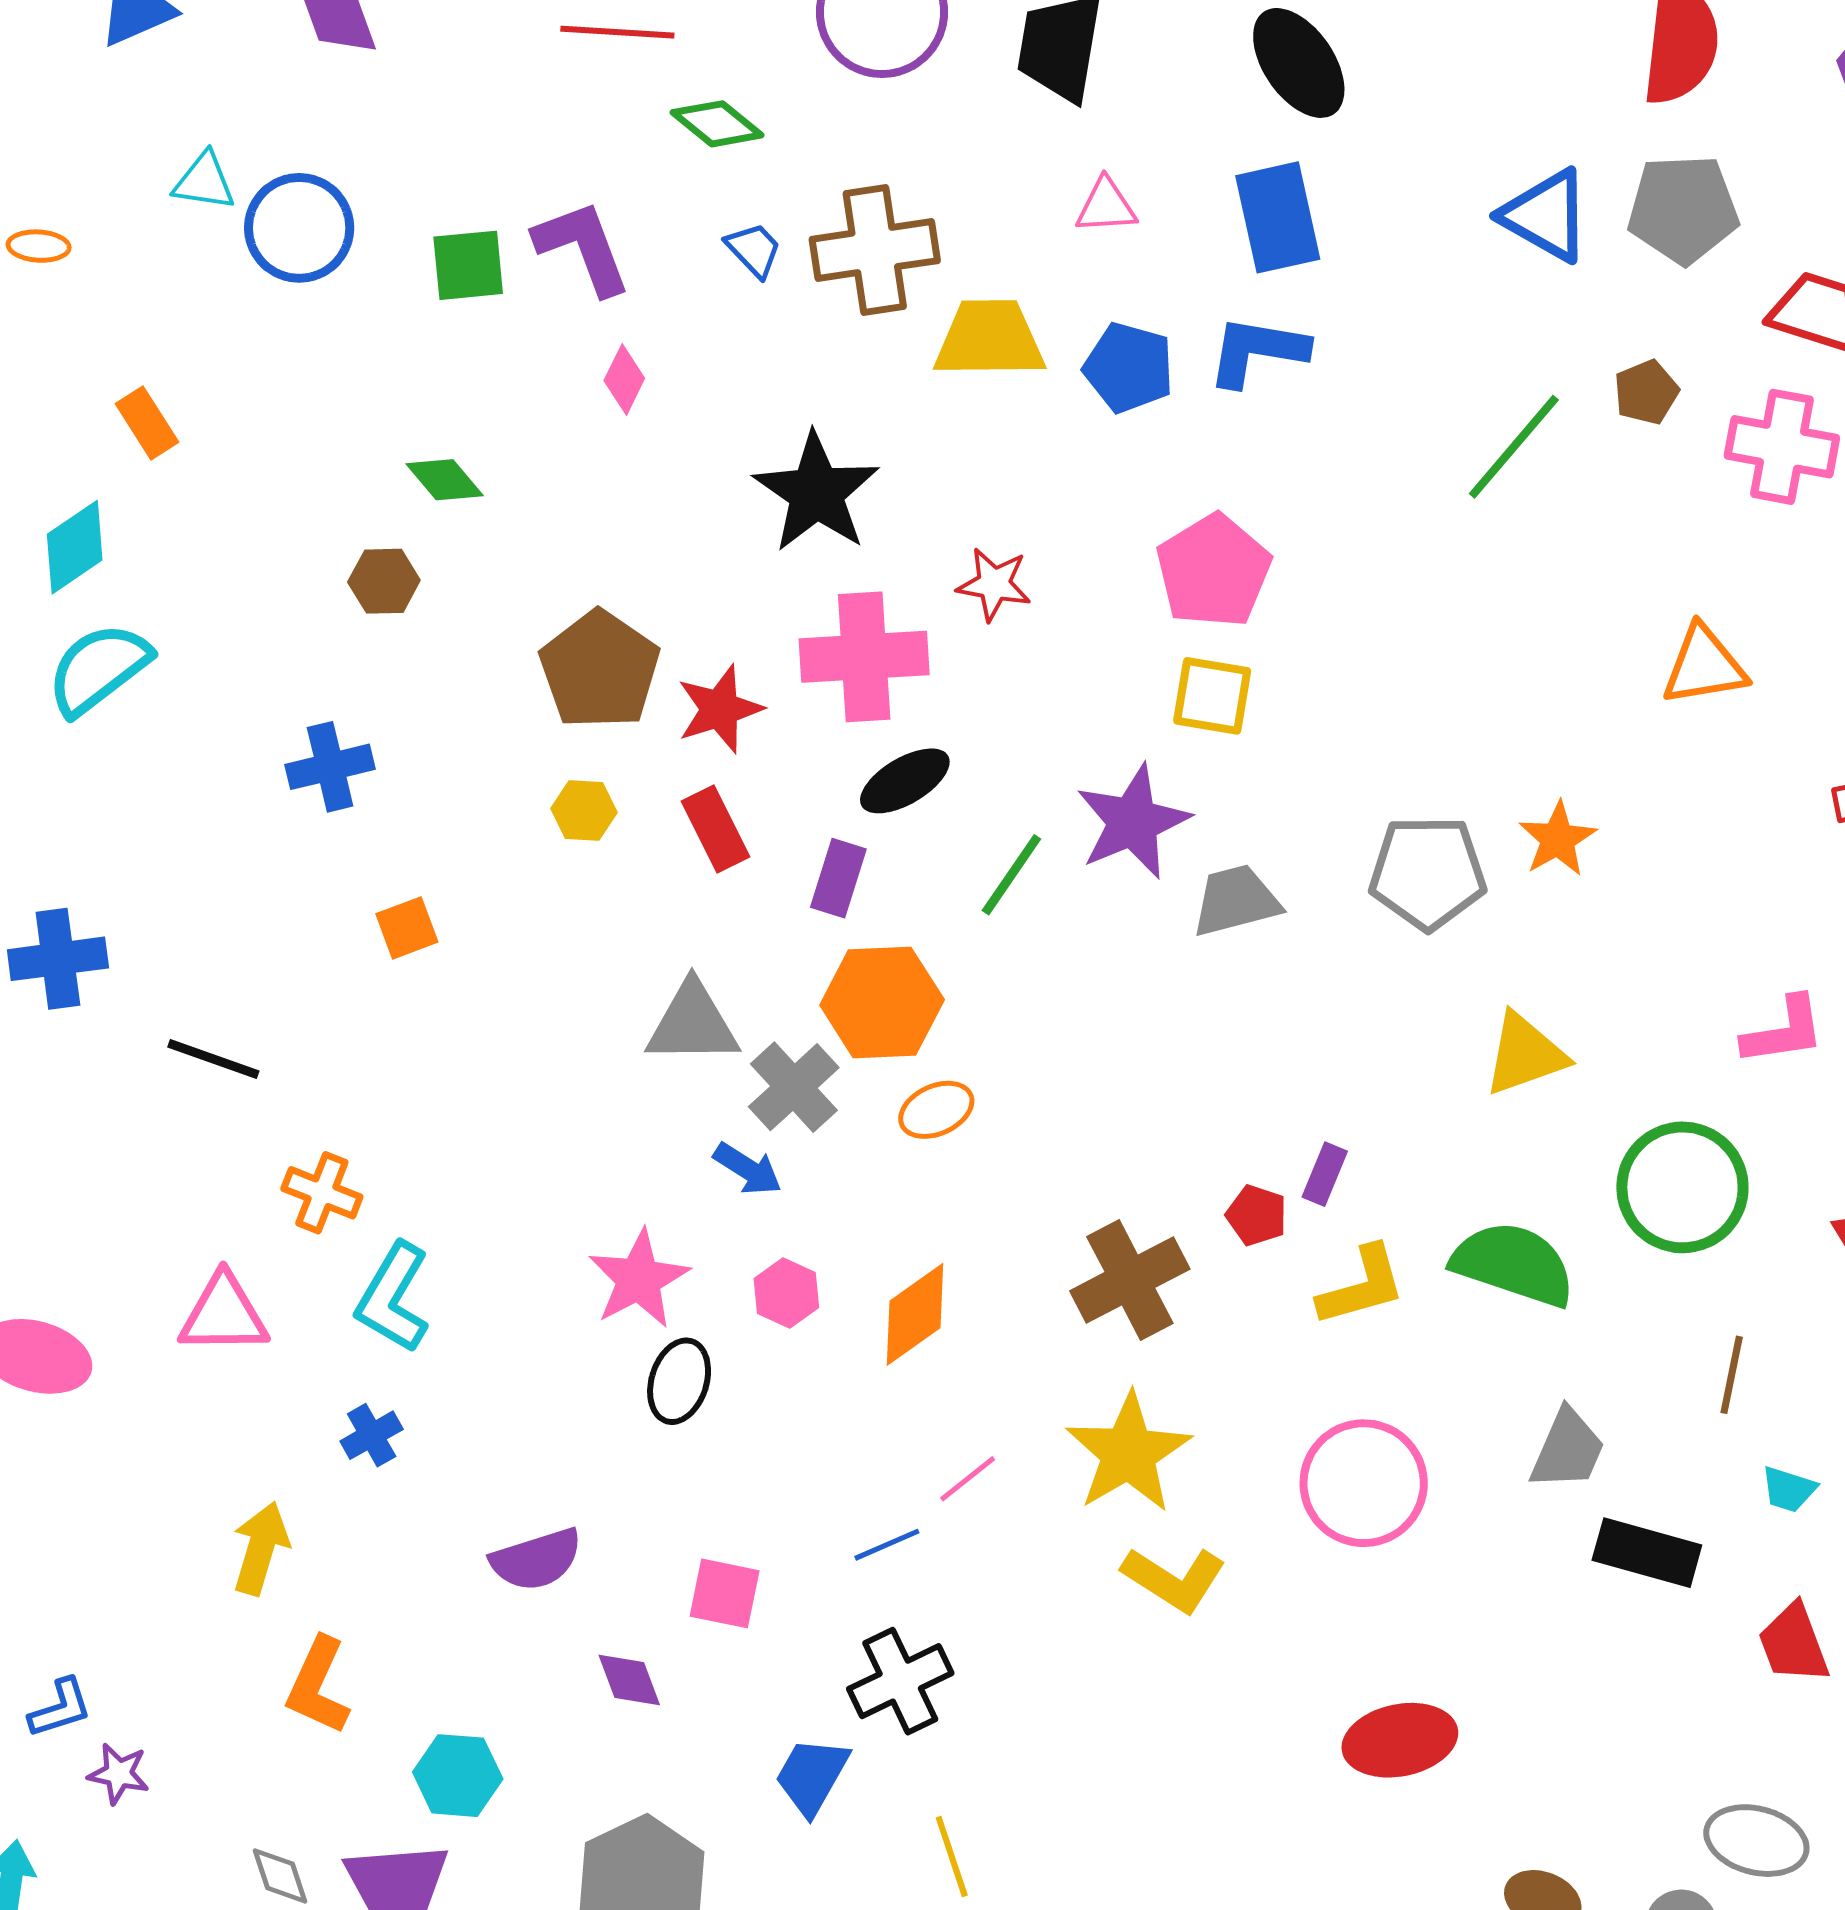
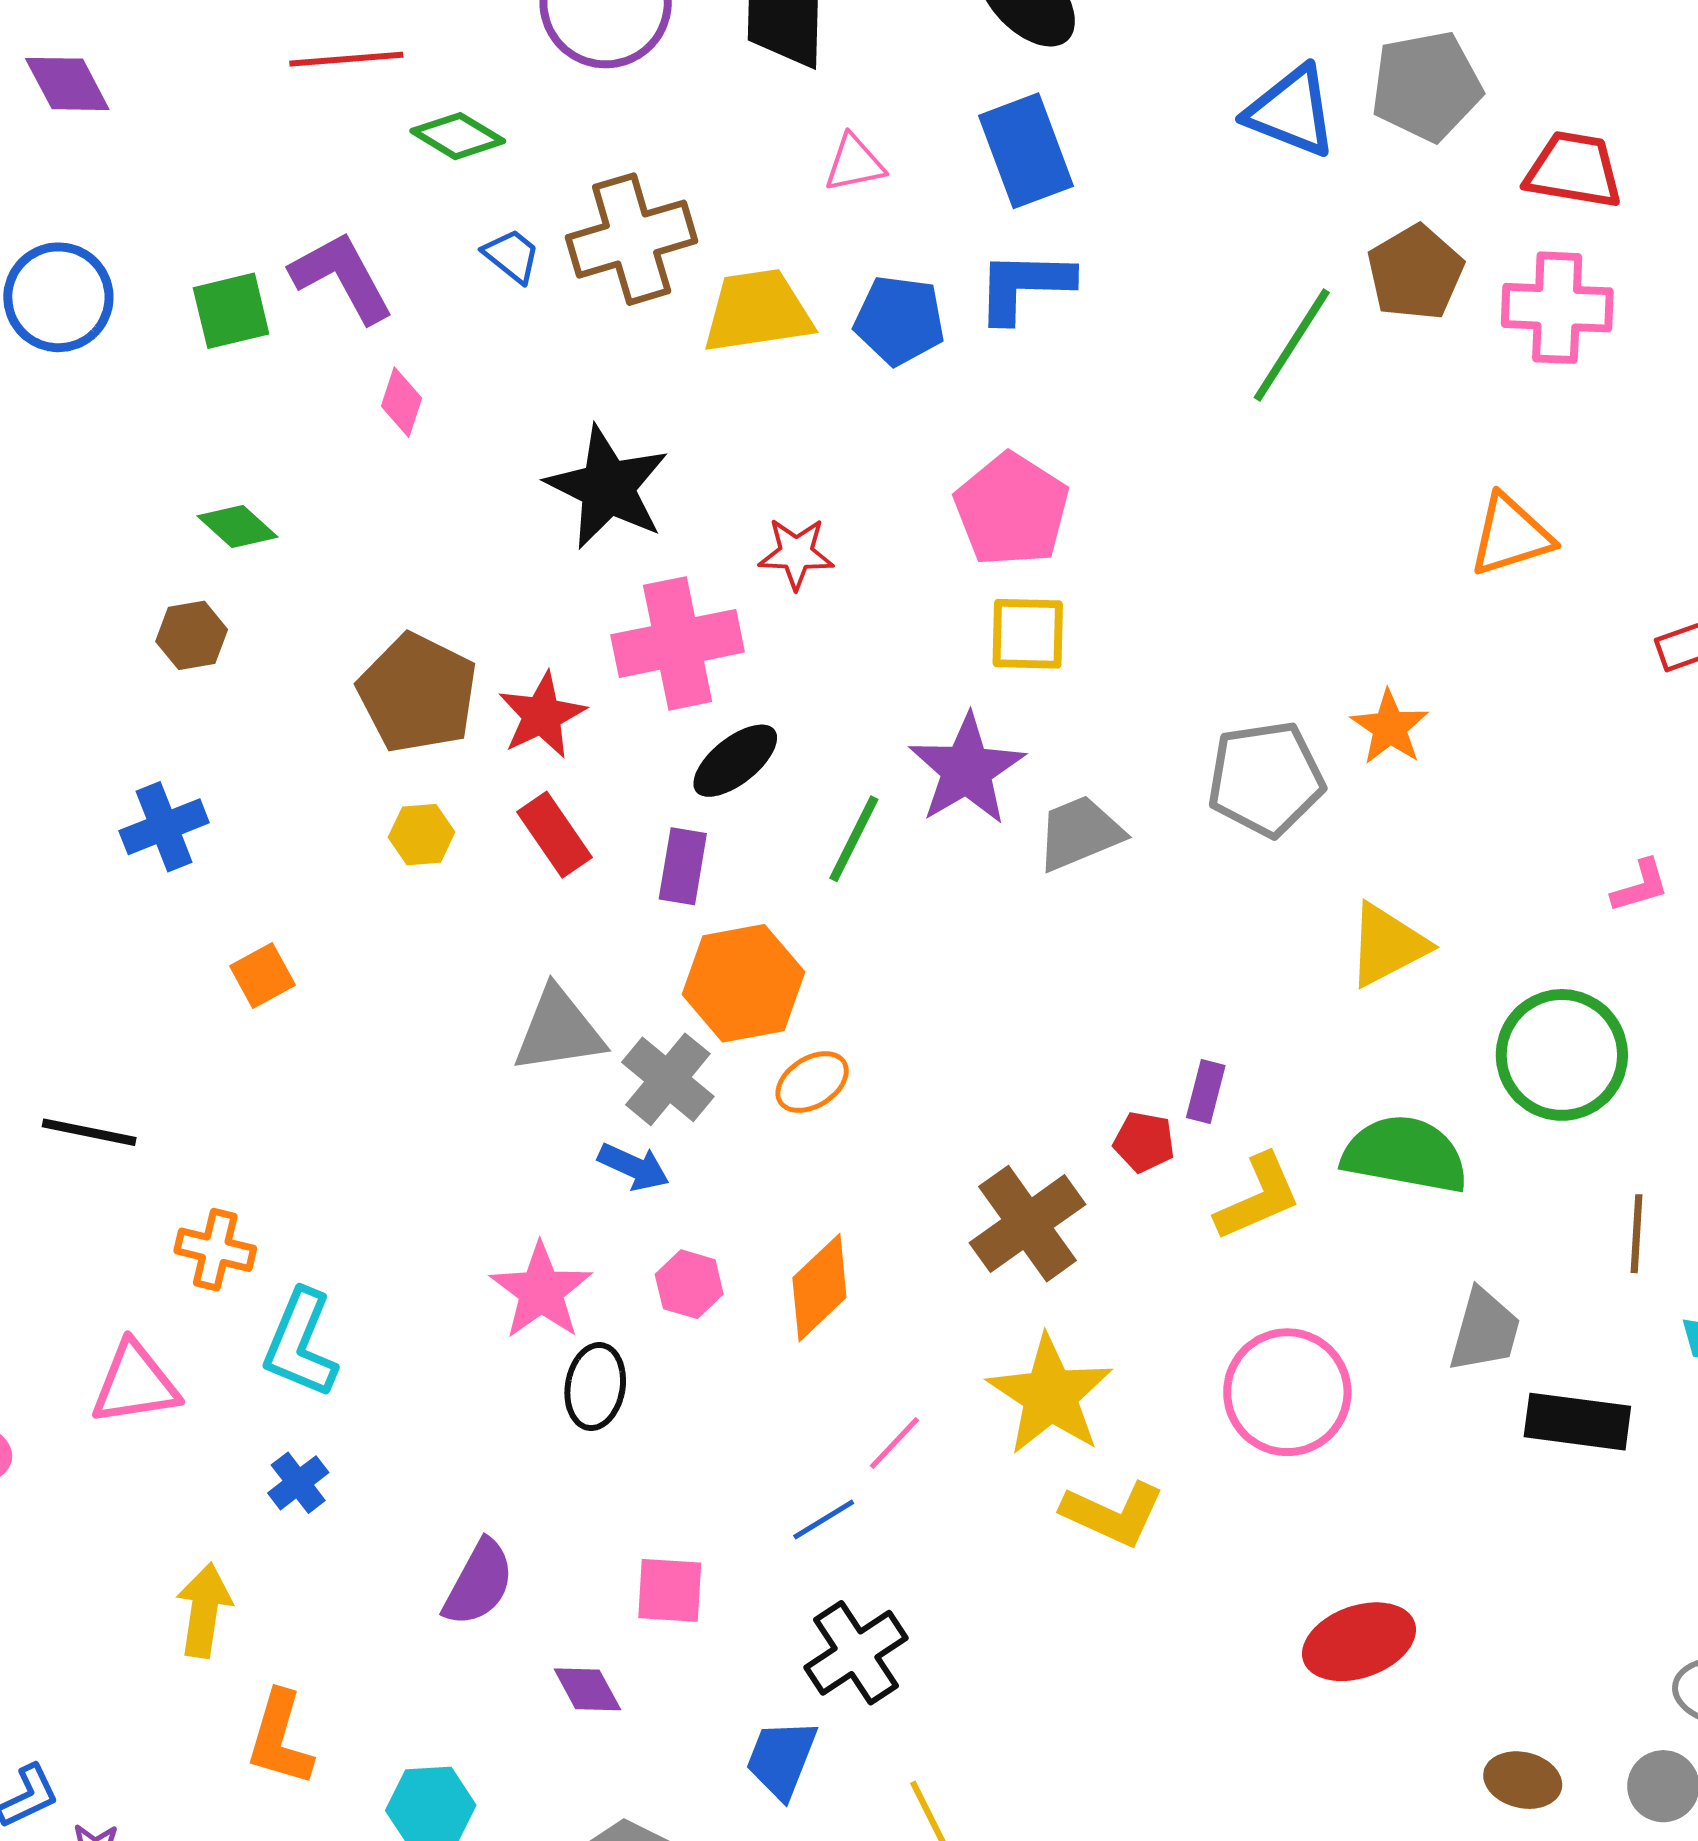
brown pentagon: (1646, 392) -> (1415, 273), size x1.5
pink L-shape: (1784, 1031) -> (1640, 886), size x0.7
purple semicircle: (536, 1560) -> (479, 1583), turned -36

